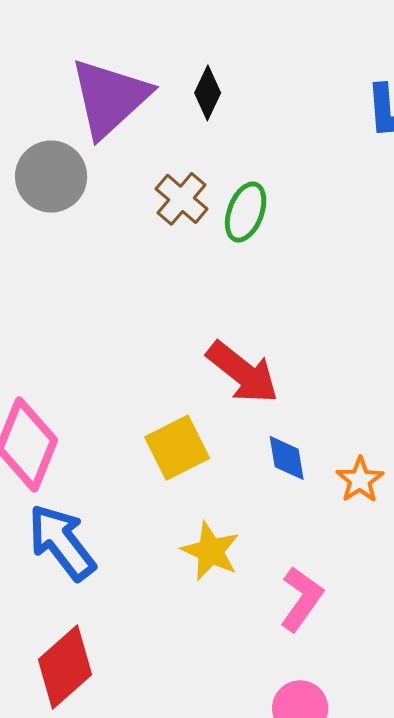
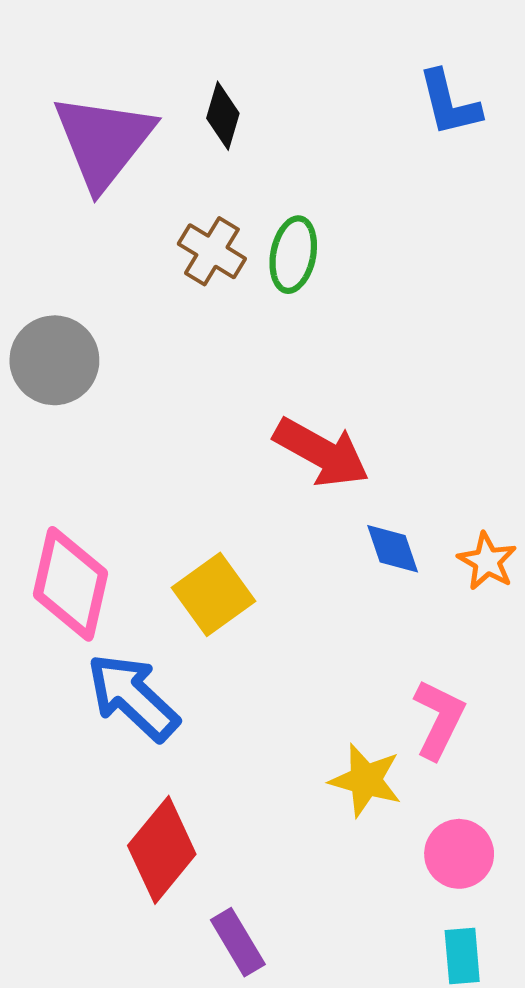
gray circle: (51, 177) -> (54, 360), moved
yellow square: (177, 448) -> (213, 594), moved
yellow star: (211, 551) -> (366, 780), moved

